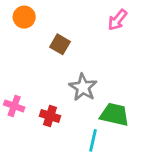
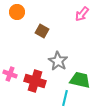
red cross: (50, 116) -> (35, 81), size x1.5

